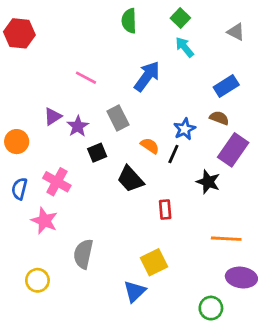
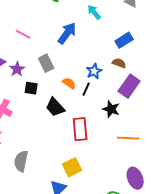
black square: (97, 153) -> (31, 88), turned 32
red rectangle: (165, 210) -> (80, 129), size x1.6
orange line: (226, 239) -> (128, 138), moved
purple ellipse: (241, 278) -> (135, 178), turned 60

